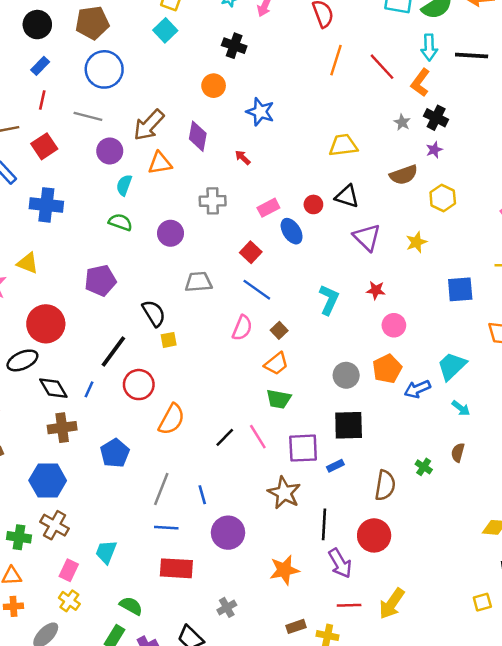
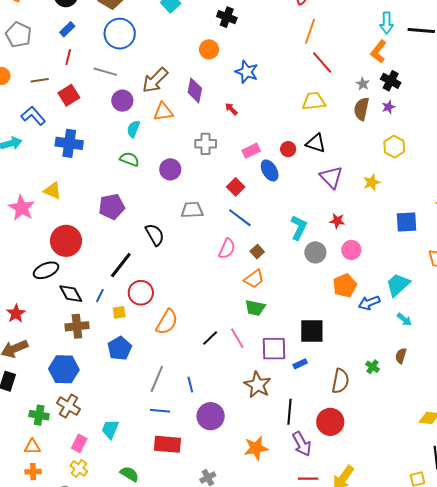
red line: (382, 67) -> (322, 63), moved
brown semicircle: (404, 175) -> (362, 109), moved, turned 120
yellow square: (169, 340) -> (119, 312), moved
gray circle: (346, 375) -> (315, 252), moved

